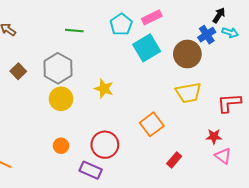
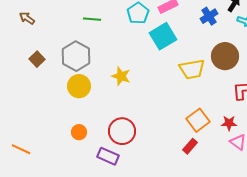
blue cross: (207, 35) -> (209, 16), moved
brown circle: (187, 54) -> (225, 56), moved
yellow trapezoid: (188, 93) -> (192, 69), moved
orange square: (152, 124) -> (198, 120), moved

